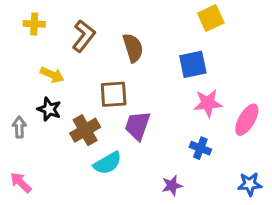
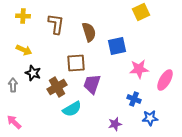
brown L-shape: (84, 36) -> (56, 24), turned -30
blue square: (193, 64) -> (117, 46), moved
yellow arrow: (52, 75) -> (24, 50), moved
blue star: (250, 184) -> (150, 118), moved

